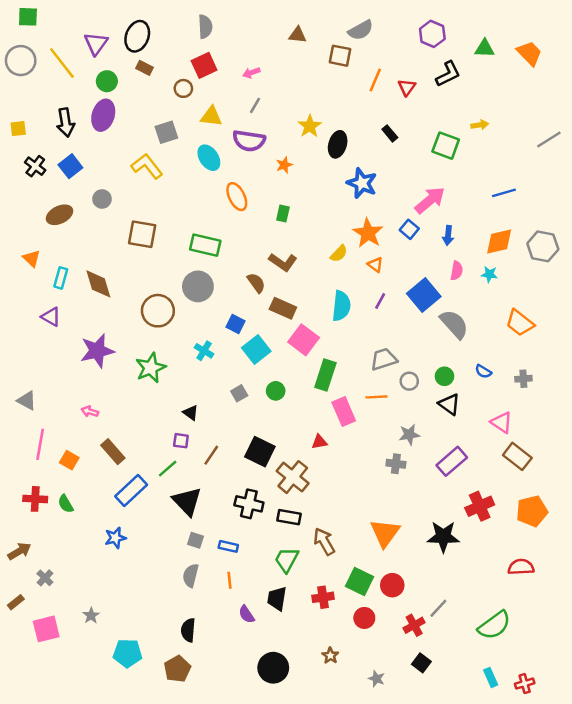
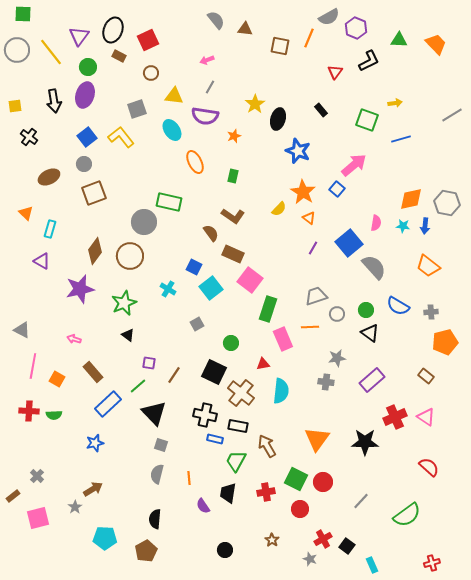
gray semicircle: (205, 27) -> (216, 20), moved, turned -36
gray semicircle: (361, 30) -> (329, 17), moved
red square: (204, 65) -> (148, 40), moved
orange line: (375, 80) -> (309, 38), moved
blue square: (70, 166) -> (87, 137), moved
blue line: (504, 193) -> (401, 139), moved
brown square: (142, 234) -> (94, 193), moved, turned -30
blue arrow: (448, 235) -> (425, 226), moved
brown diamond: (98, 284) -> (95, 251), moved, turned 52
gray circle: (198, 286) -> (144, 222), moved
cyan semicircle: (341, 306) -> (281, 391), moved
blue semicircle: (483, 371) -> (398, 306), size x1.6
green circle: (276, 391) -> (231, 343), moved
black triangle: (191, 413) -> (128, 335), moved
pink triangle: (502, 422) -> (426, 417), moved
brown rectangle: (517, 456) -> (426, 376), size x0.7
green semicircle: (66, 504) -> (54, 415), turned -63
orange pentagon: (532, 511) -> (445, 342), moved
blue rectangle: (228, 546) -> (215, 439), moved
brown arrow: (19, 551) -> (93, 489), moved
red semicircle: (521, 567) -> (429, 467), turned 45
red cross: (414, 625) -> (323, 539), moved
black circle: (273, 668) -> (225, 550), size x0.6
cyan rectangle: (491, 677) -> (372, 565), moved

